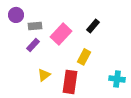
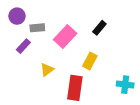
purple rectangle: (33, 45) -> (23, 46), moved
yellow triangle: (44, 75) -> (47, 70), moved

